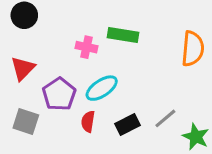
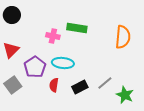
cyan ellipse: (102, 88) -> (63, 63), turned 40
gray square: (26, 121) -> (13, 85), turned 36

